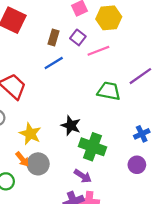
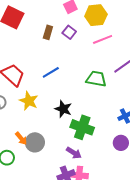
pink line: (98, 51) -> (103, 39), moved
blue line: (54, 63) -> (51, 72), moved
yellow star: (30, 134) -> (29, 101), moved

